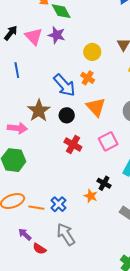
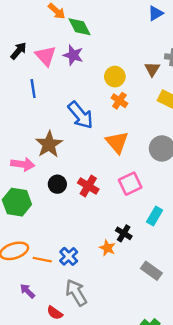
blue line: (17, 70) -> (33, 89), moved
orange cross: (88, 78) -> (119, 101), moved
black circle: (67, 115) -> (57, 184), moved
red semicircle: (39, 249) -> (55, 313), moved

